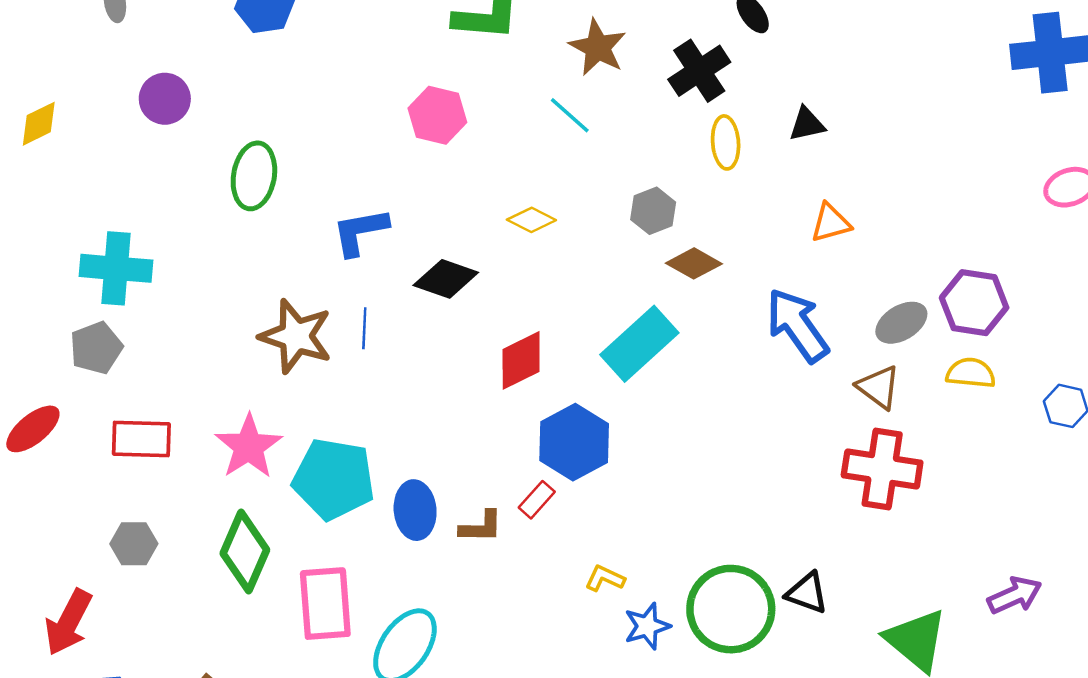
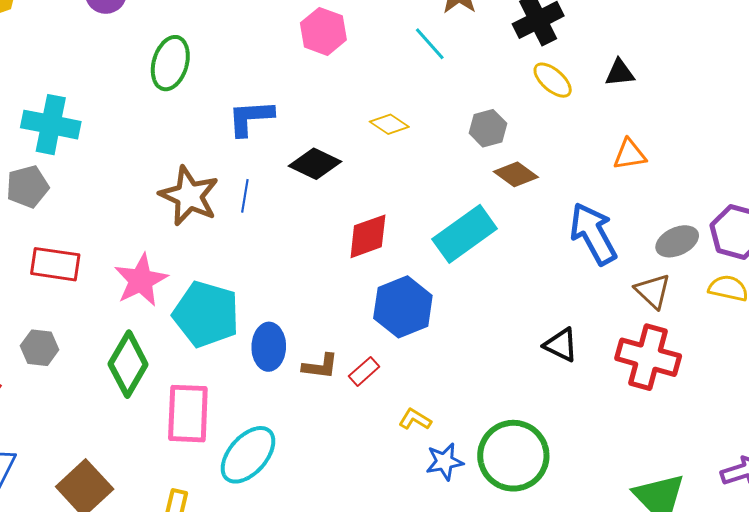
yellow ellipse: (726, 142) -> (553, 80), turned -51
red rectangle: (537, 500) -> (364, 371), moved
black triangle: (807, 593) -> (561, 345), moved

